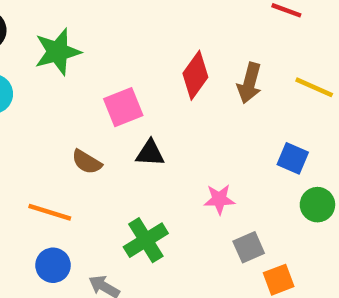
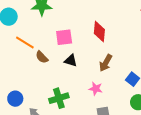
red diamond: (195, 75) -> (99, 32), turned -45
brown arrow: (249, 83) -> (106, 63), moved
orange line: (50, 212) -> (25, 42), moved

